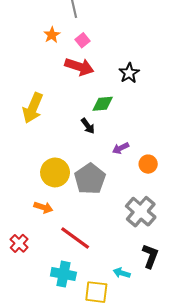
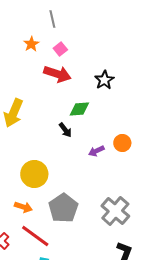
orange circle: (148, 164) -> (122, 143), moved
gray pentagon: (90, 179) -> (63, 208), moved
red line: (75, 238) -> (35, 236), moved

